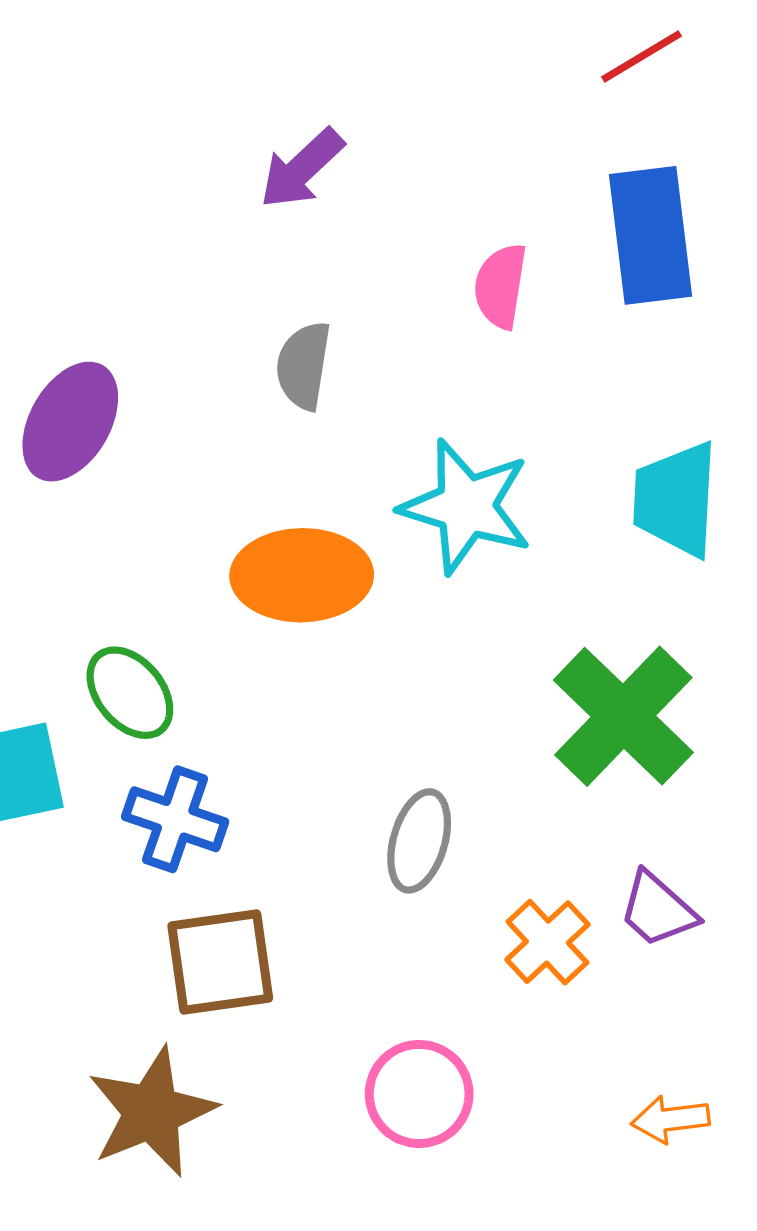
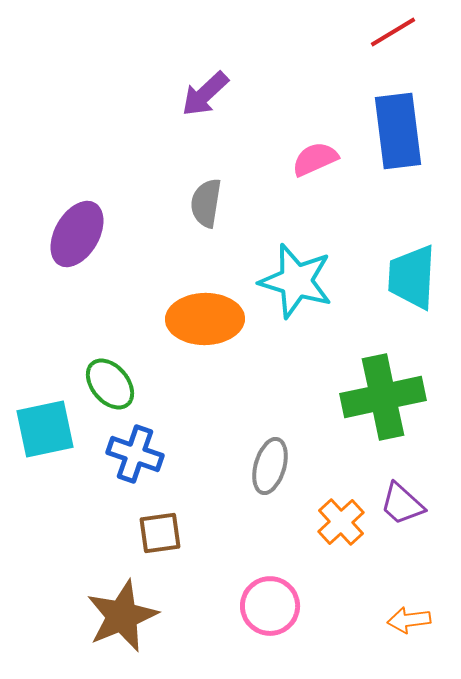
pink semicircle: (500, 286) -> (315, 159), turned 57
green cross: (623, 716) -> (383, 397), turned 34
brown square: (220, 962) -> (160, 533), size x0.7

